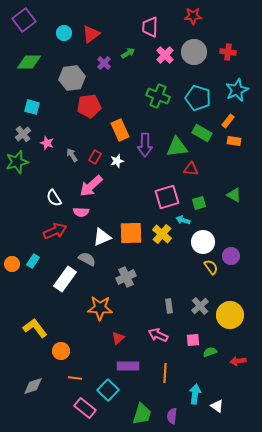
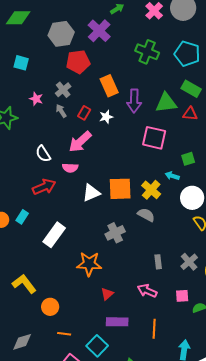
purple cross: (104, 63) -> (99, 31), moved, size x1.6
gray cross: (23, 134) -> (63, 90), moved
red triangle: (191, 169) -> (190, 114), moved
pink square: (167, 197) -> (154, 138), moved, turned 30
gray semicircle: (87, 259) -> (146, 215), moved

